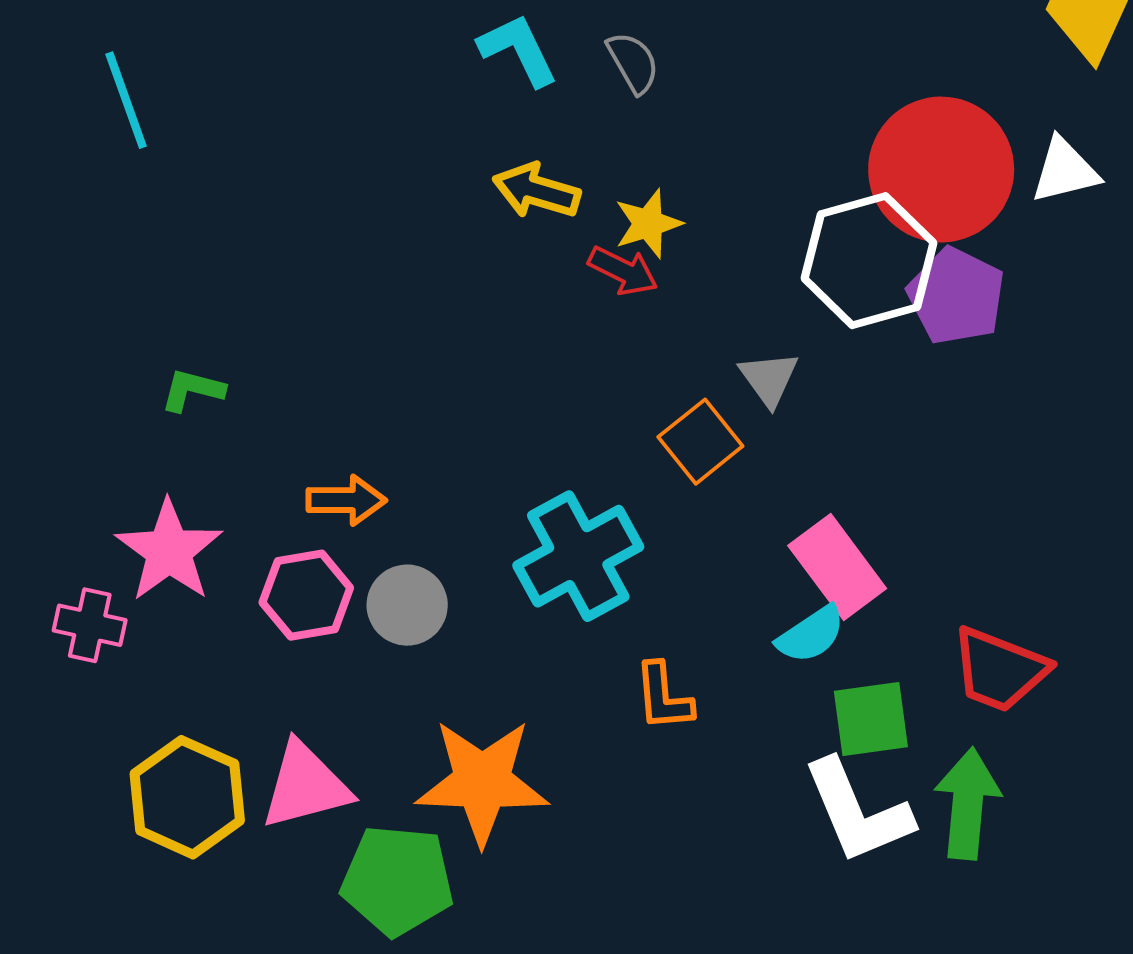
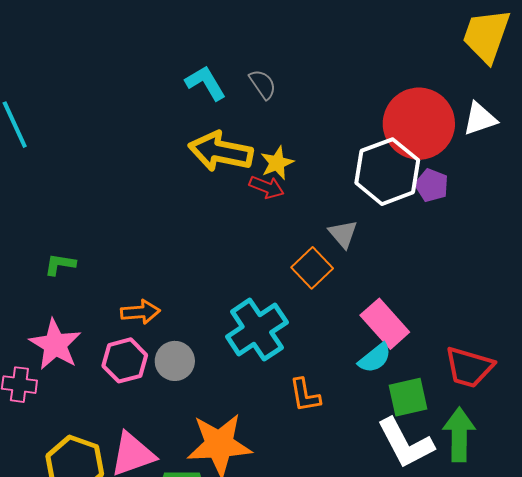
yellow arrow: (536, 191) -> (221, 152), size x1.5
purple pentagon: (956, 296) -> (432, 185), size x0.7

